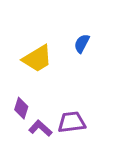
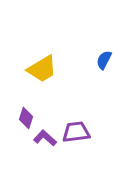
blue semicircle: (82, 44) -> (104, 60), moved

